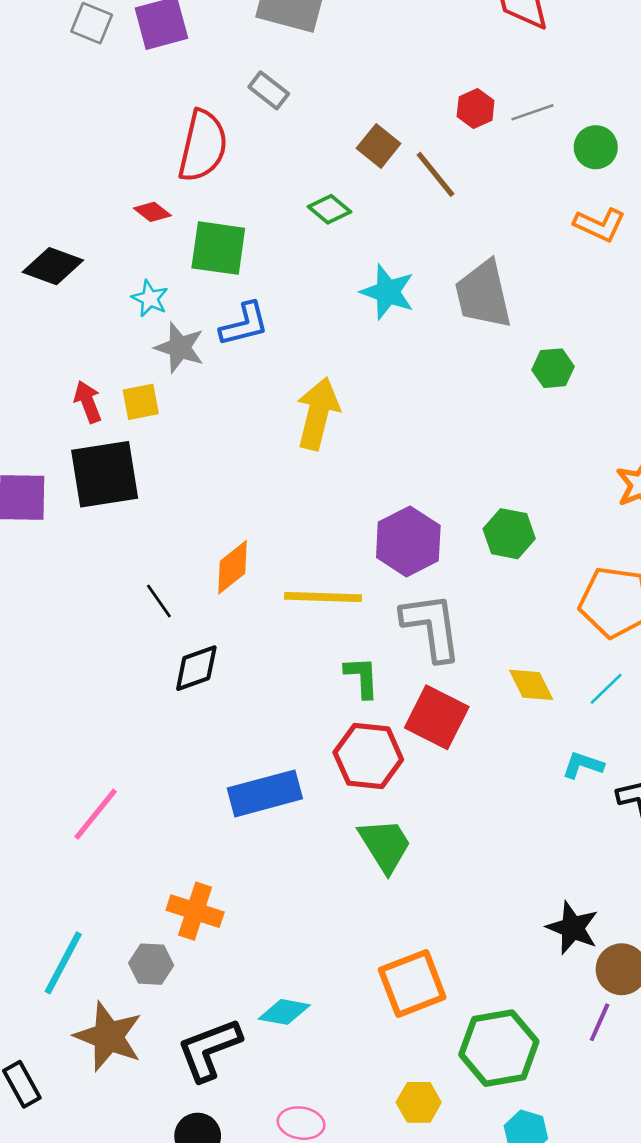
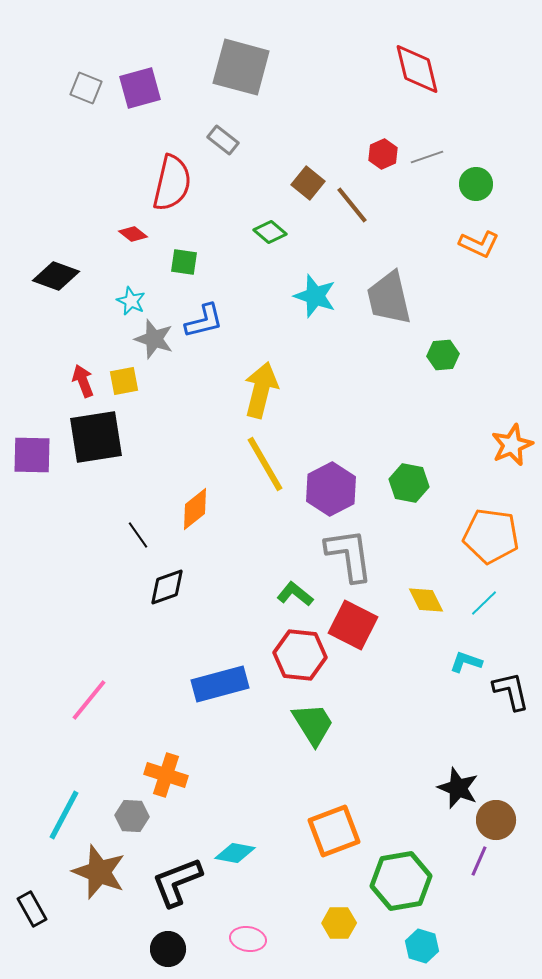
green square: (218, 248) -> (184, 262), size x0.6
yellow line: (323, 597) -> (265, 464), moved, turned 58
green L-shape: (362, 677) -> (295, 594), turned -48

